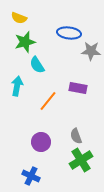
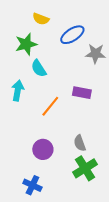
yellow semicircle: (19, 18) -> (41, 19), moved
blue ellipse: (69, 33) -> (72, 35), turned -40

